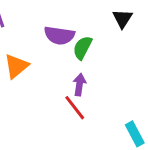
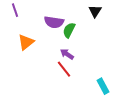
purple arrow: (79, 85) -> (67, 54), turned -64

